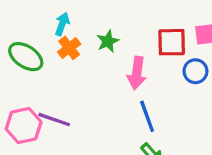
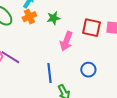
blue circle: (195, 71) -> (88, 70), moved
blue line: (147, 116) -> (50, 73), moved

